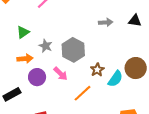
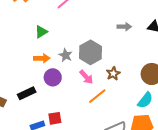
gray star: (46, 46) -> (66, 55), moved
pink arrow: (61, 74) -> (86, 77), moved
cyan semicircle: (115, 79) -> (145, 100), moved

